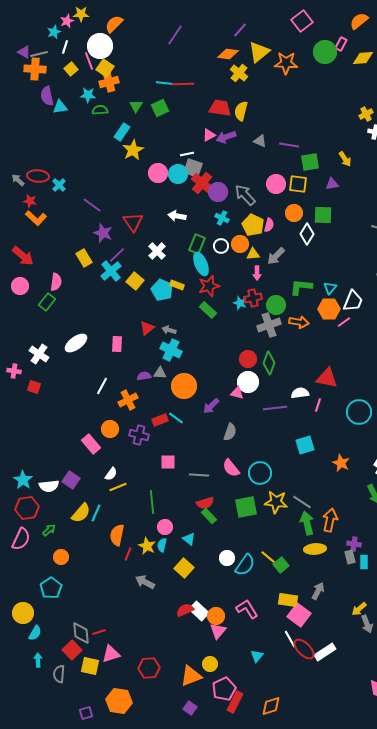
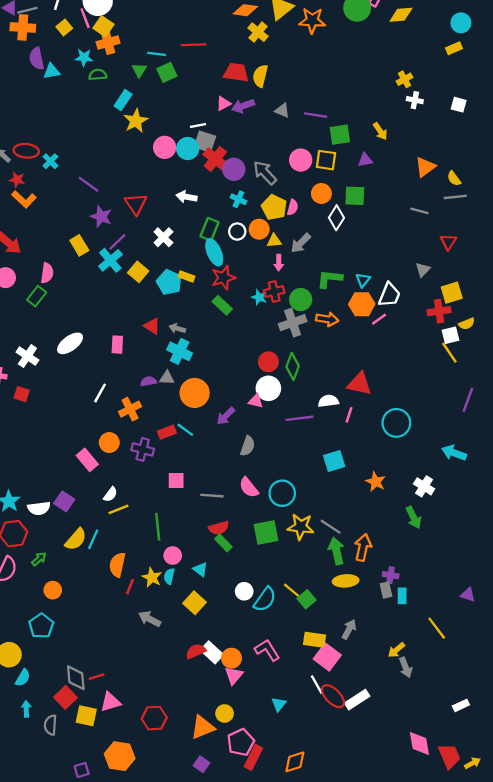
cyan line: (164, 83) -> (157, 54), moved
red triangle: (147, 328) -> (152, 326), turned -49

